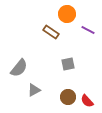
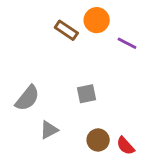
brown rectangle: (51, 32) -> (66, 30), moved
gray square: (68, 64) -> (86, 94), moved

